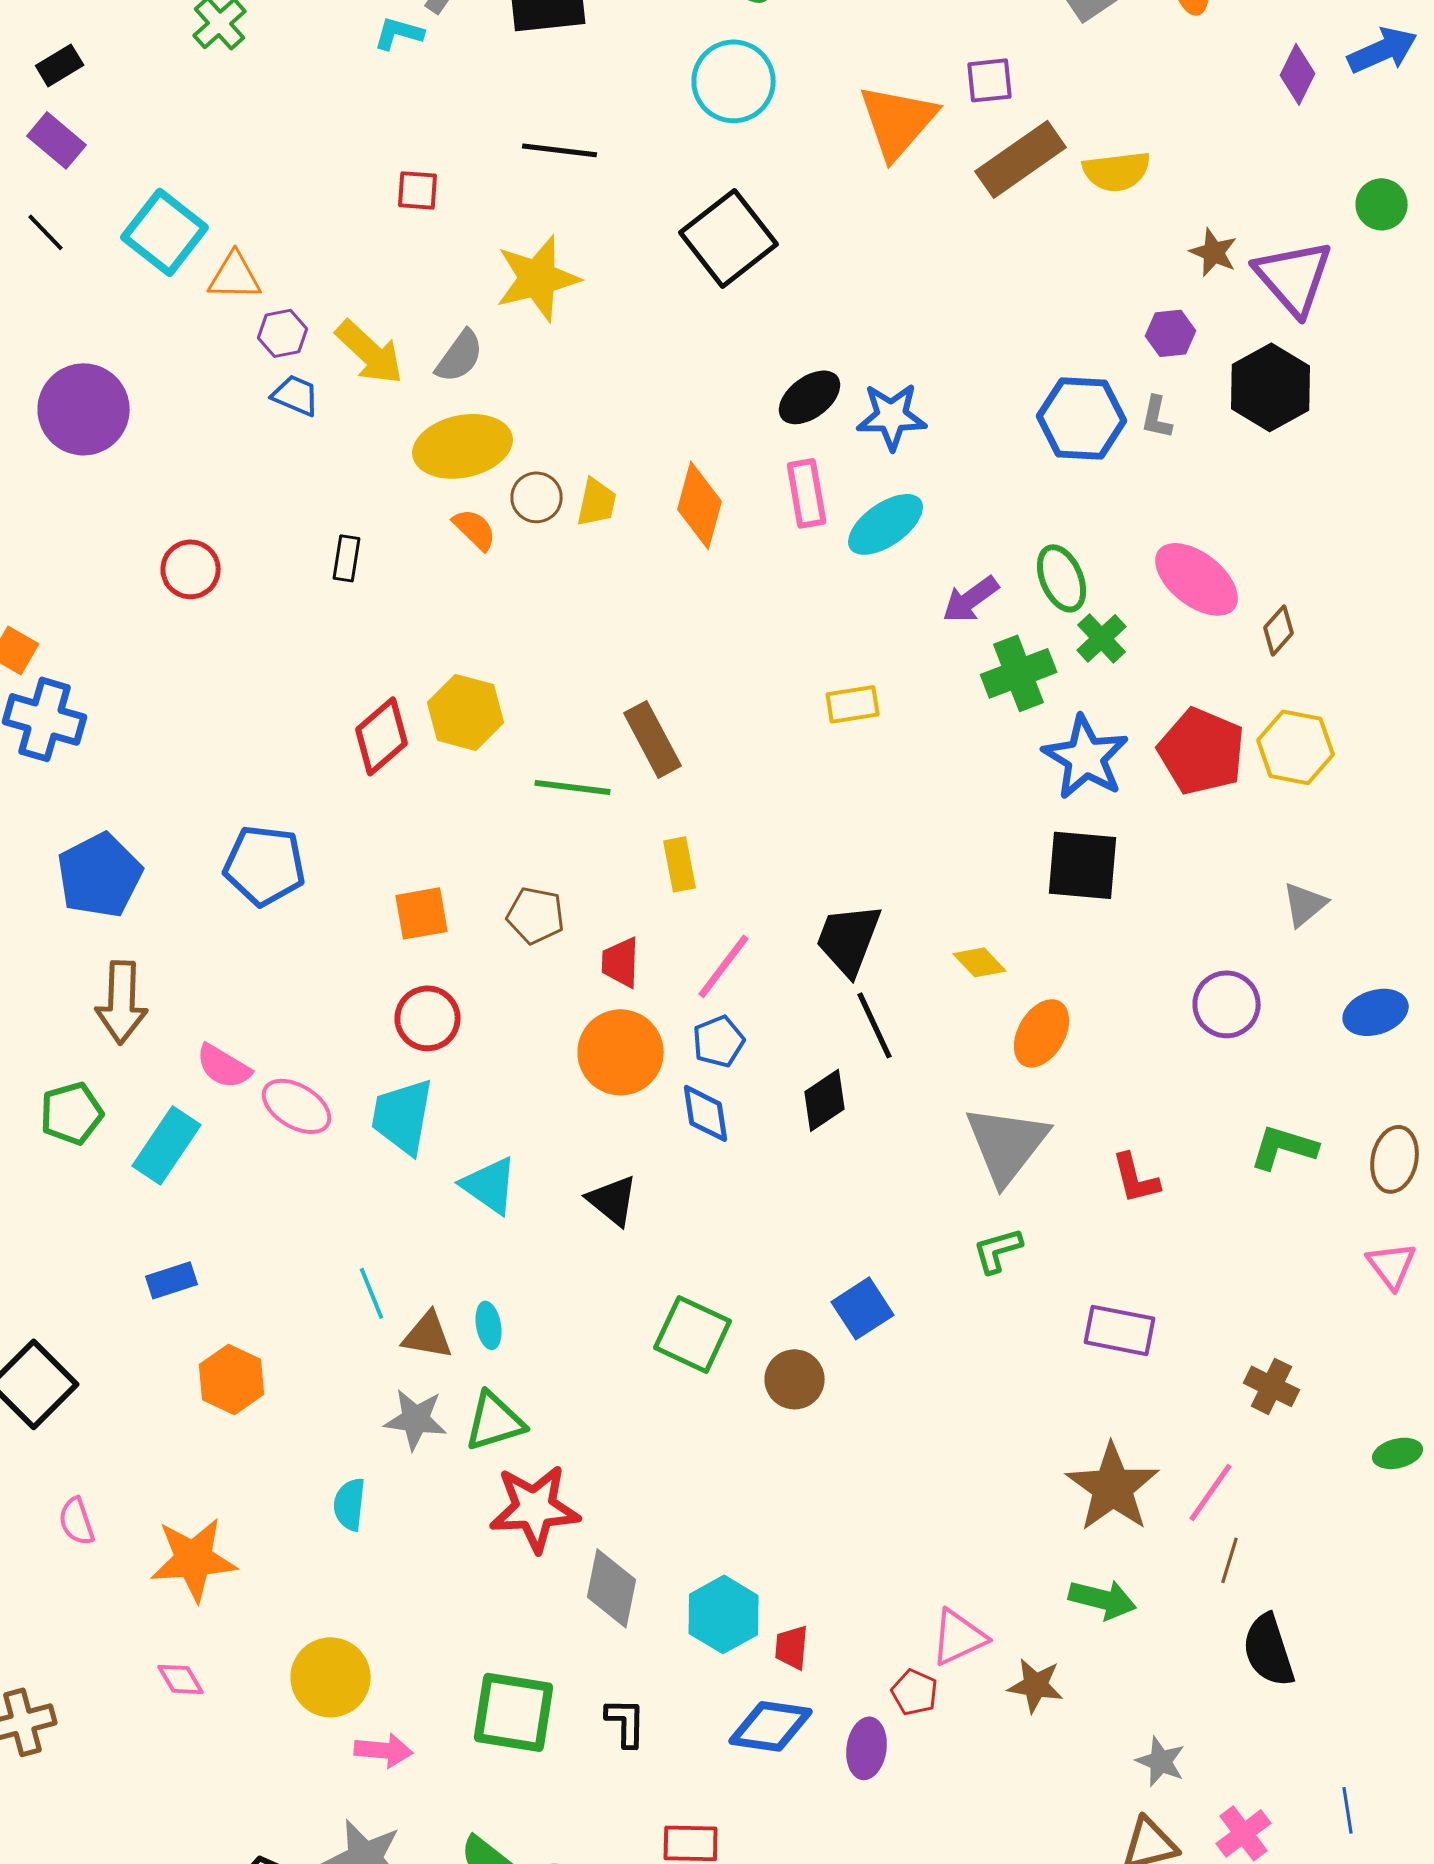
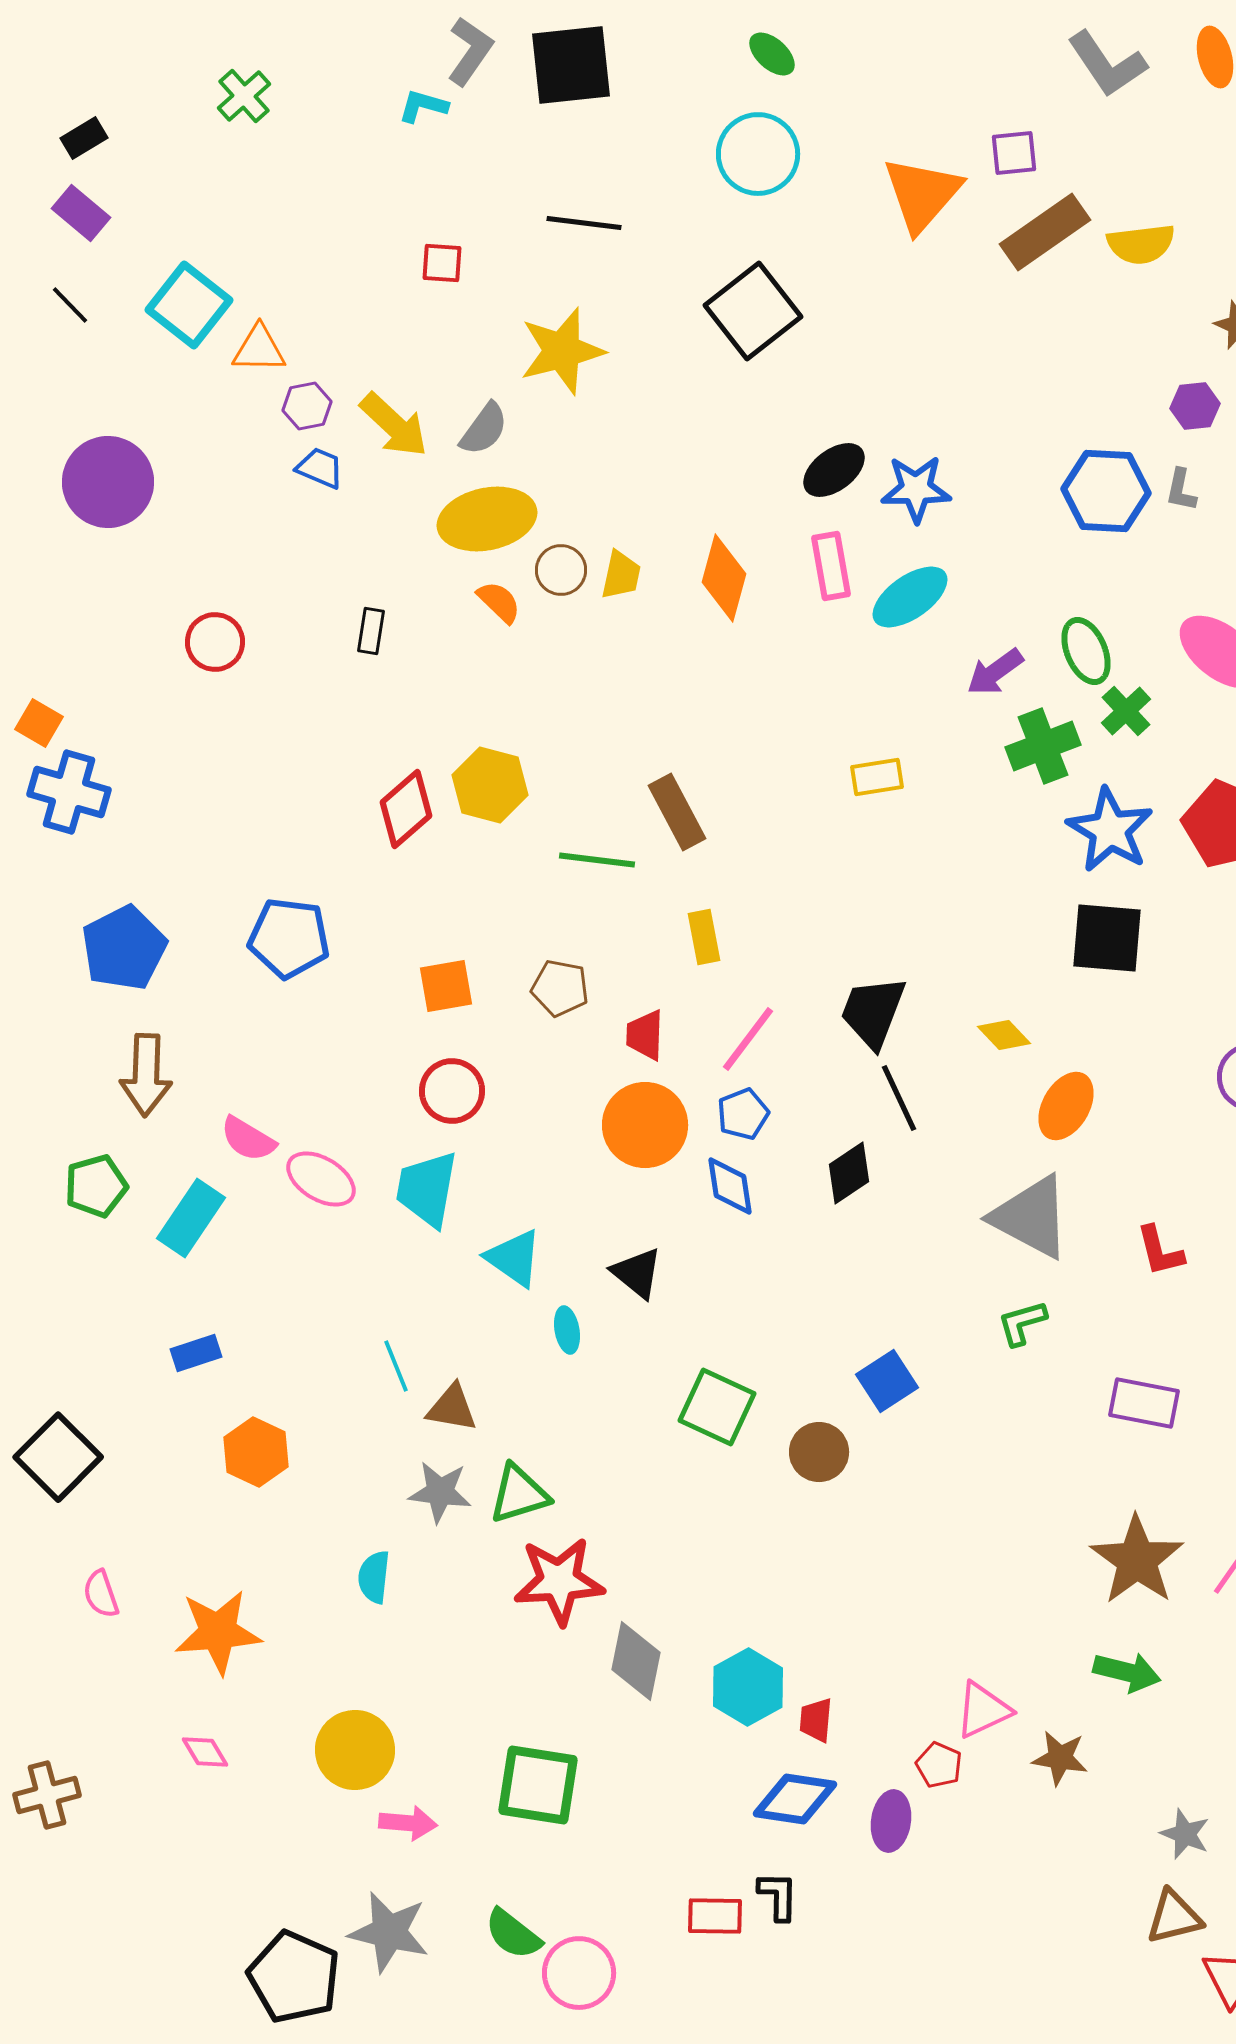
gray triangle: (1007, 1144) -> (1031, 1217), turned -40
cyan ellipse: (489, 1325) -> (567, 1330), moved
black L-shape: (626, 1722) -> (778, 1896), moved

